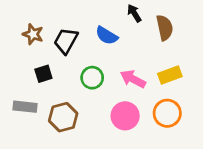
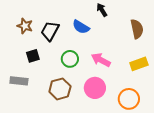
brown semicircle: (165, 28) -> (137, 29), moved
yellow rectangle: (170, 75) -> (139, 64), moved
orange circle: (167, 113) -> (129, 99), moved
brown hexagon: (63, 117) -> (60, 89), moved

